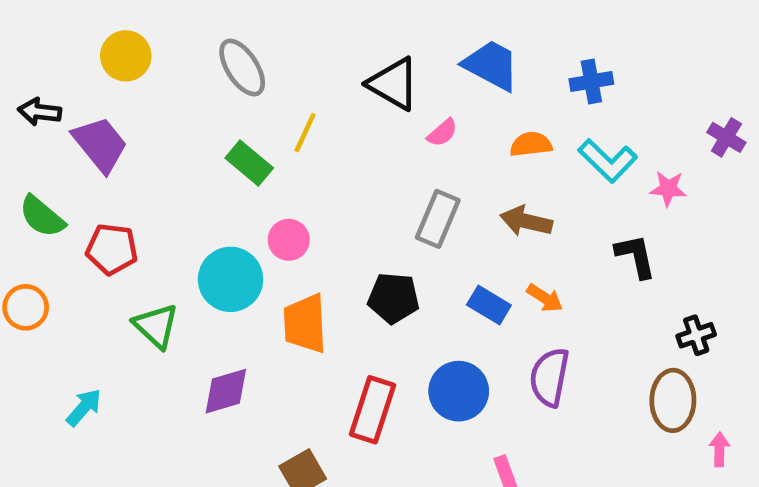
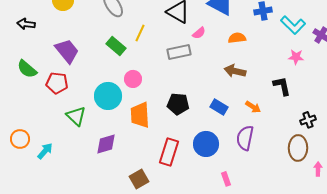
purple trapezoid: (100, 144) -> (67, 51), moved
cyan L-shape: (608, 161) -> (293, 25), moved
gray rectangle: (438, 219) -> (179, 52), moved, turned 55
orange arrow: (545, 298) -> (253, 107), moved
orange circle: (26, 307) -> (20, 139), moved

